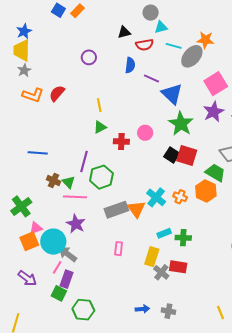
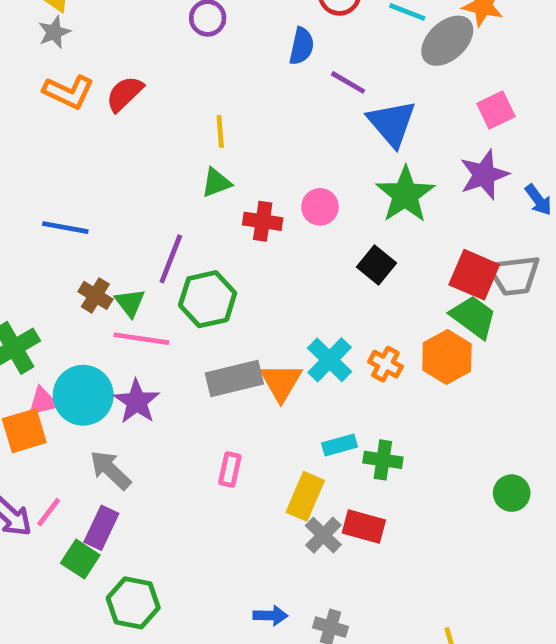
pink square: (216, 84) -> (496, 110), size x0.7
red square: (187, 156) -> (474, 275), moved
cyan circle: (53, 242) -> (83, 395), moved
pink line: (57, 267) -> (49, 512), moved

